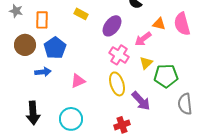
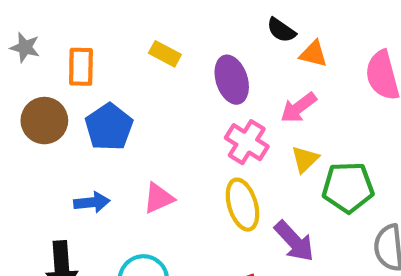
orange triangle: (159, 24) -> (314, 54), moved
purple ellipse: (112, 26) -> (232, 80), turned -55
blue arrow: (43, 72) -> (92, 202), moved

